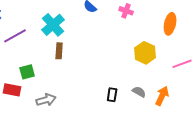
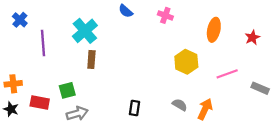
purple line: (15, 36) -> (43, 43), turned -65
green square: (27, 72) -> (67, 90), moved
black rectangle: (112, 95) -> (134, 108), moved

